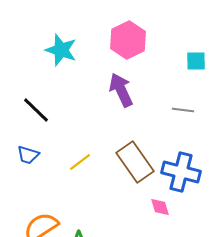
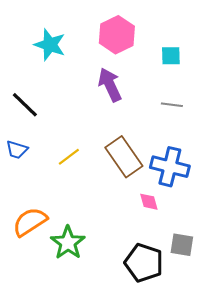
cyan square: (196, 61) -> (171, 56), moved

